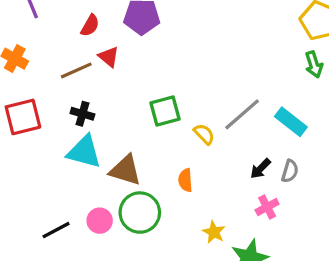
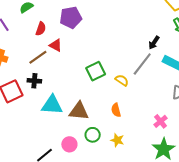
black cross: (82, 114) -> (34, 81), moved
black arrow: (260, 169) -> (154, 43), moved
pink cross: (267, 207) -> (161, 121), moved
green circle: (140, 213) -> (93, 135), size x0.6
yellow star: (214, 232) -> (117, 140), moved

